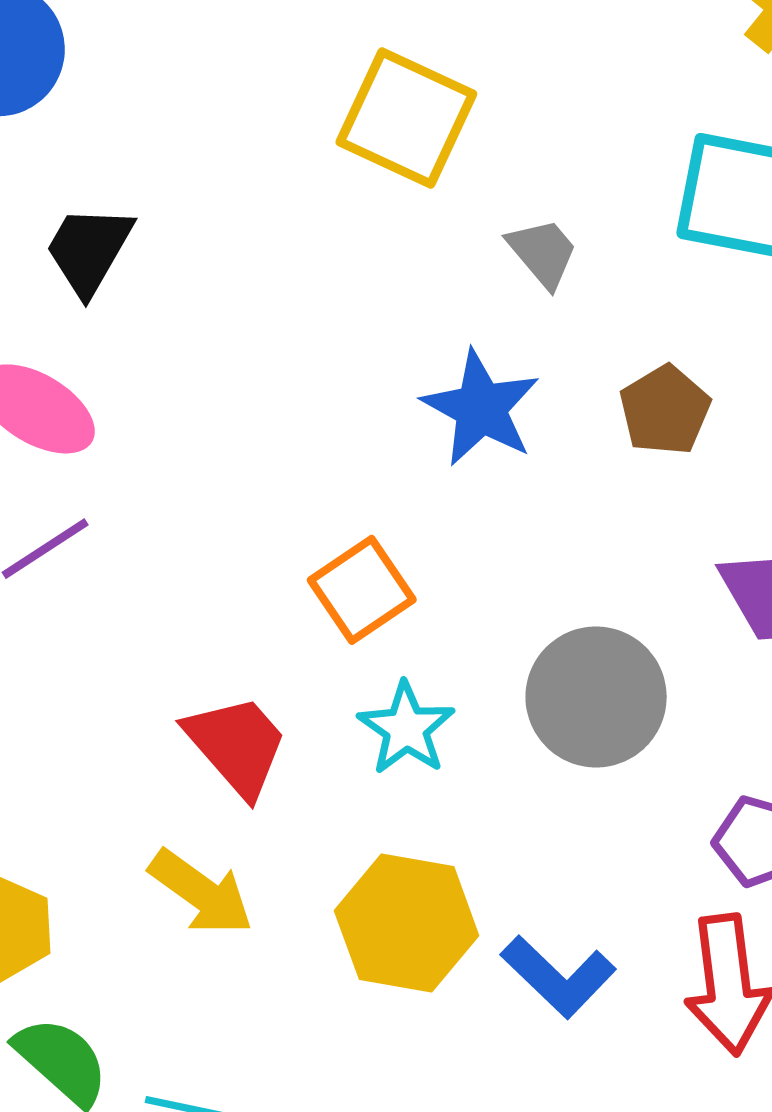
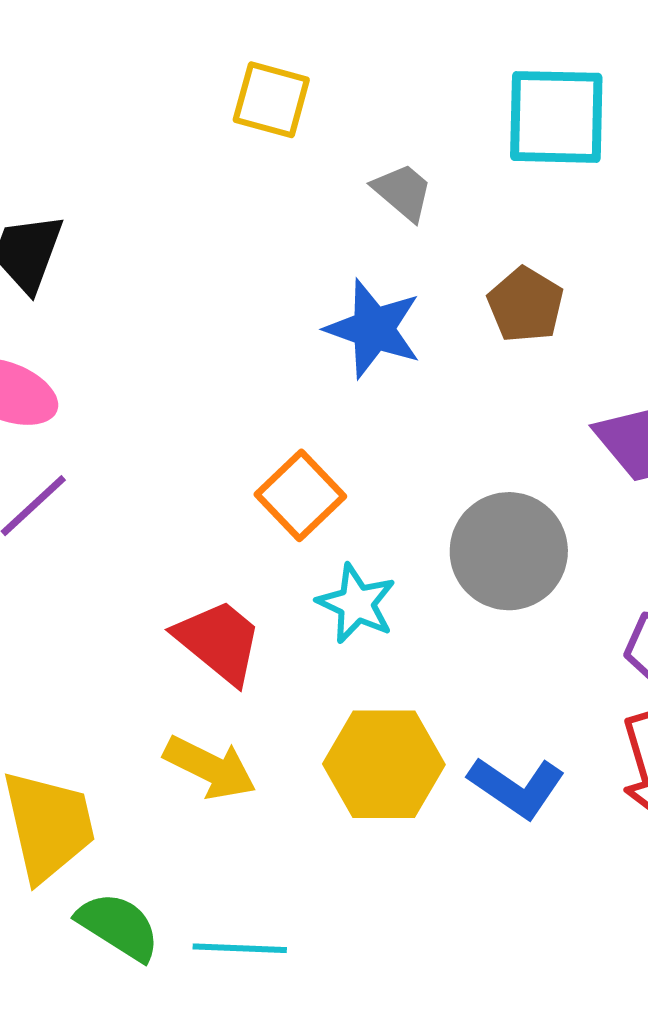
yellow square: (406, 118) -> (271, 100), size x0.7

